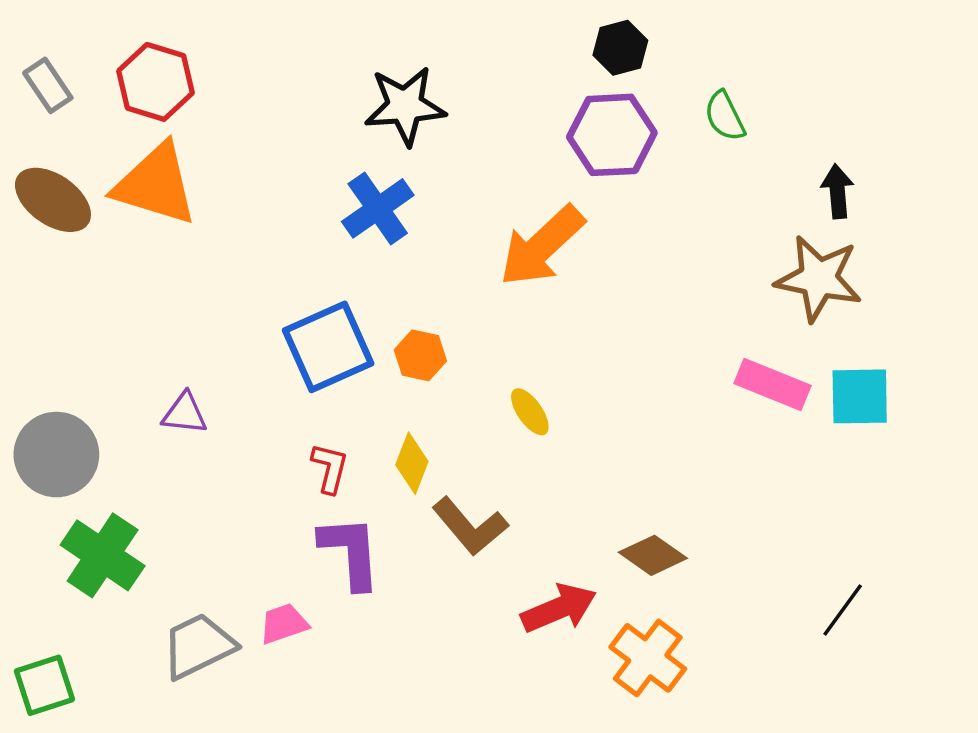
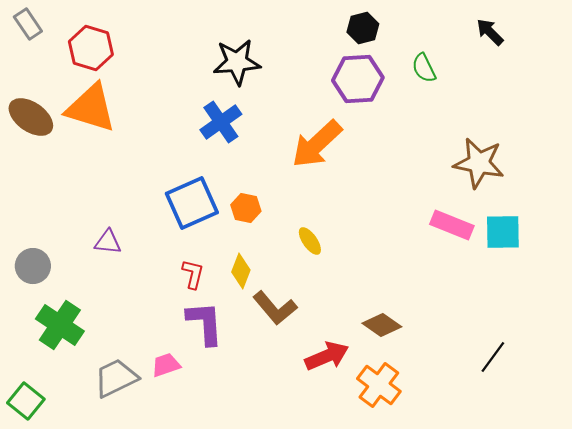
gray rectangle: (48, 85) -> (28, 24), moved
black arrow: (837, 191) -> (490, 32), moved, turned -40
gray circle: (56, 455) -> (33, 266), size x0.7
green square: (44, 685) -> (26, 401), turned -33

